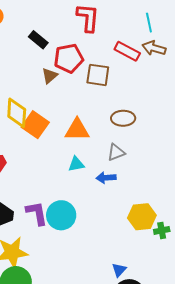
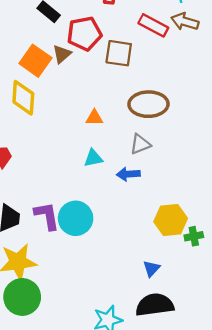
brown ellipse: (123, 118) -> (148, 104), size x1.4
orange square: (35, 125) -> (35, 61), moved
orange triangle: (77, 130) -> (94, 118), size x0.6
blue triangle: (119, 270) -> (151, 269), moved

